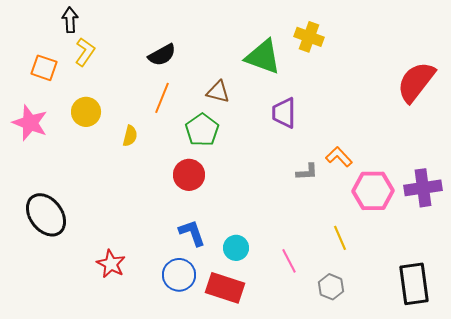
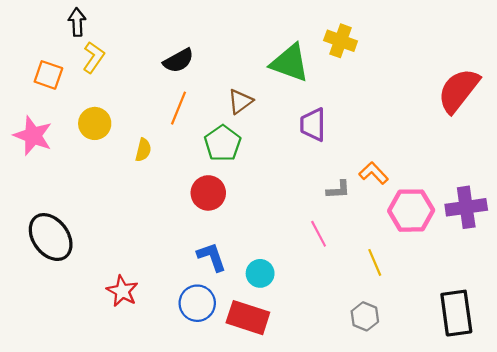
brown triangle: (218, 92) -> (240, 101), turned -50
pink line: (289, 261) -> (319, 234), moved

